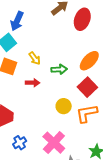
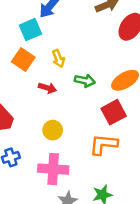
yellow circle: (64, 106) -> (53, 130), moved
pink cross: (54, 143) -> (53, 169), turned 35

